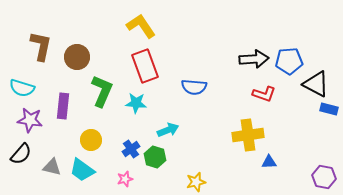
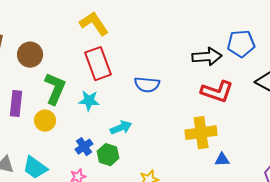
blue pentagon: (289, 61) -> (241, 44), moved
red L-shape: (264, 94) -> (217, 92), size x1.4
yellow circle: (91, 140) -> (45, 121), moved

